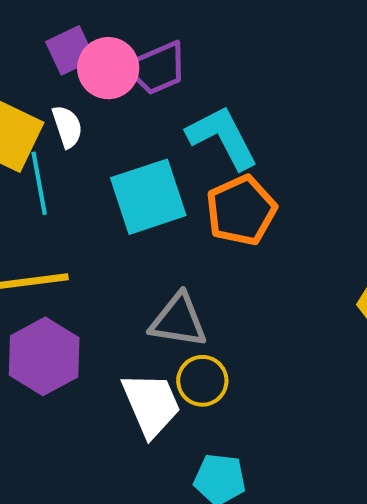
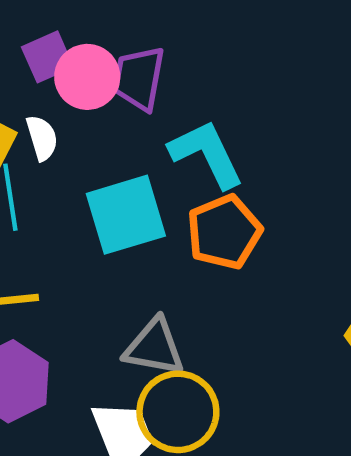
purple trapezoid: (157, 68) -> (139, 78), turned 122
yellow circle: (202, 381) -> (178, 412), size x1.5

